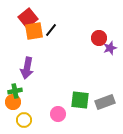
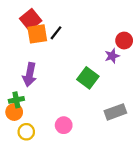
red circle: (99, 38) -> (124, 41), moved
purple star: (110, 48) -> (112, 56), moved
green square: (80, 100) -> (88, 78), moved, turned 30

